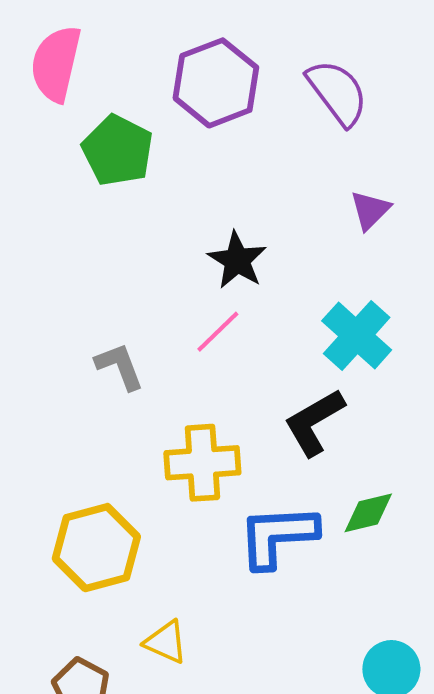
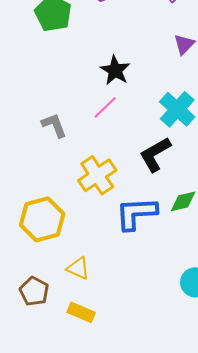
yellow cross: (202, 463) -> (97, 175), turned -30

